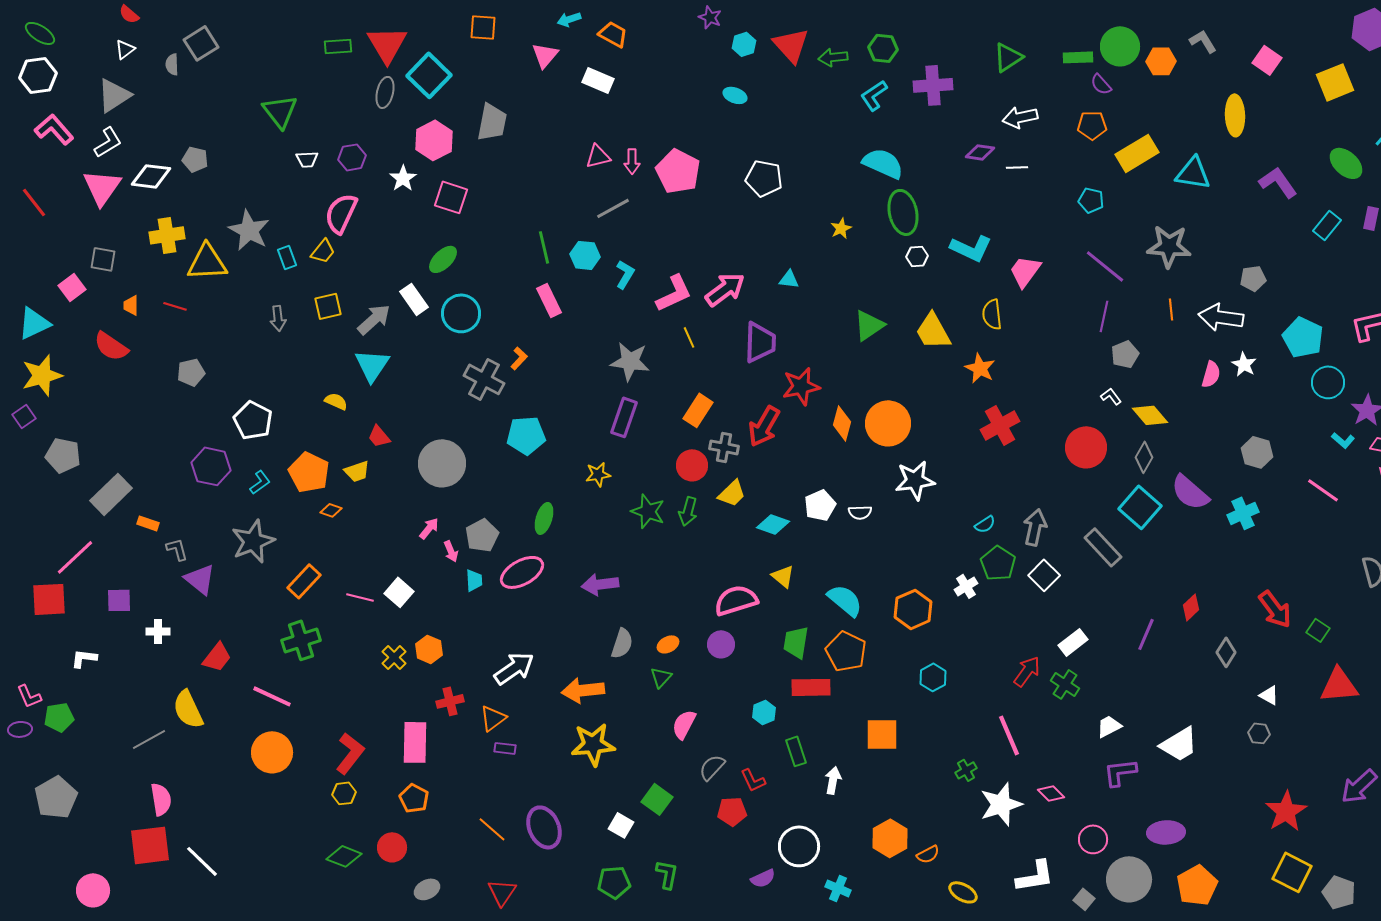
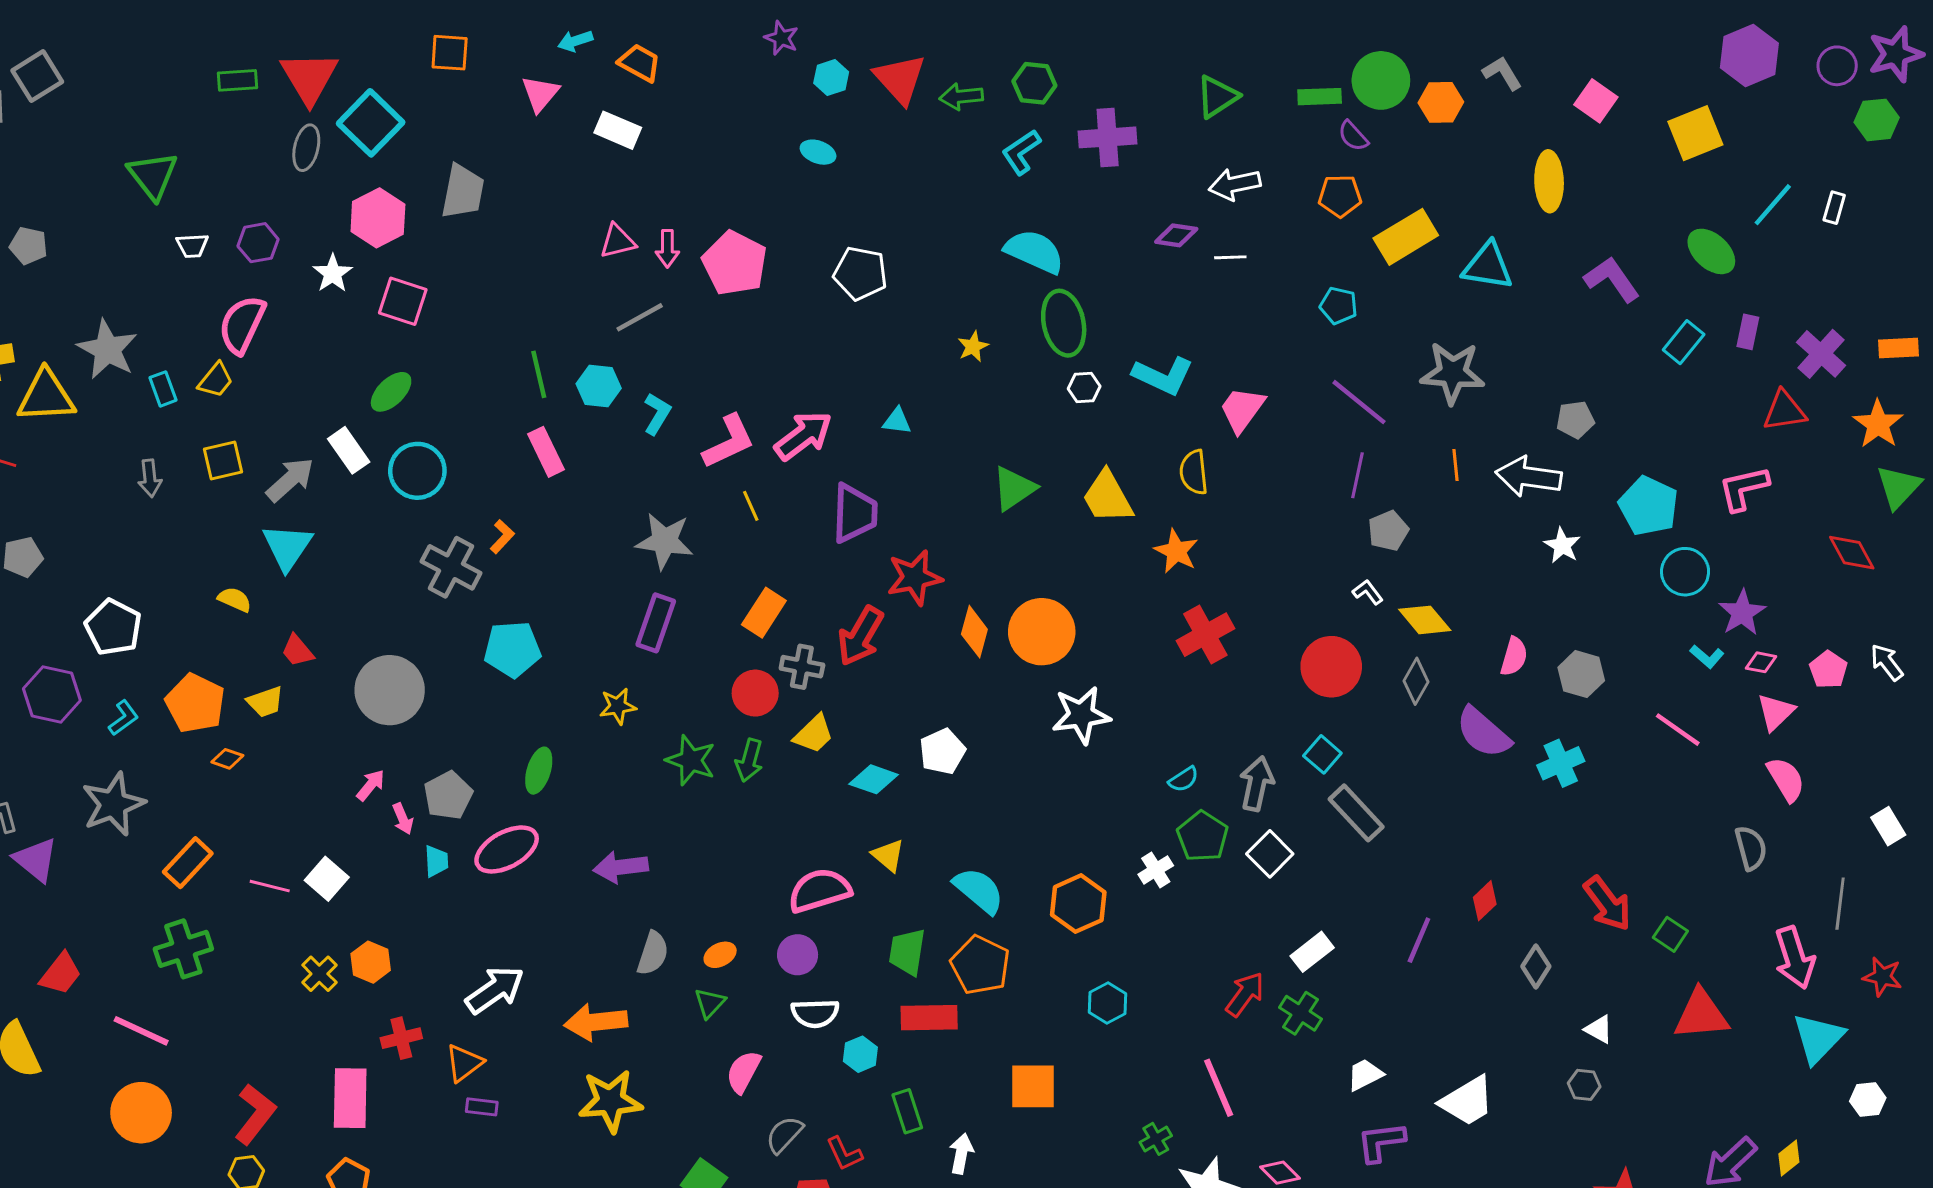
pink semicircle: (1211, 374) -> (1514, 656), moved
cyan square: (1140, 507) -> (1322, 754), moved, size x0.6
white semicircle: (860, 512) -> (815, 1013), moved, size x1.4

